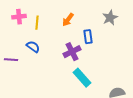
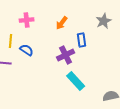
pink cross: (19, 17) -> (27, 20), moved
yellow line: (37, 23) -> (11, 41), moved

